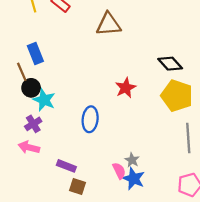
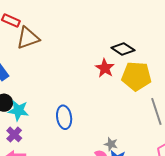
brown triangle: (109, 24) -> (28, 38), moved
red star: (126, 88) -> (105, 68), moved

